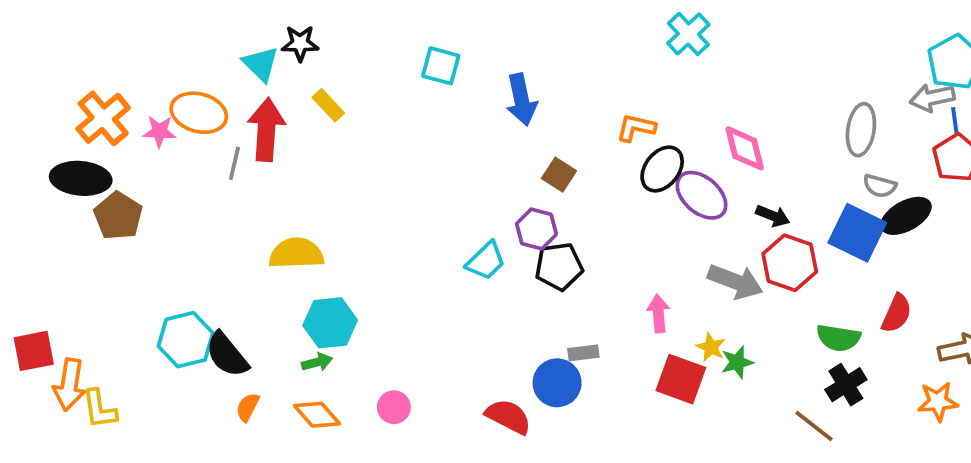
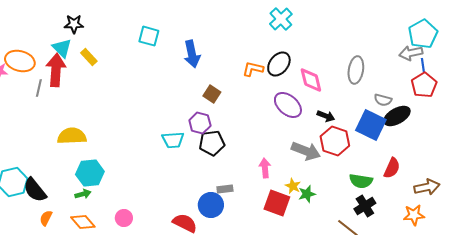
cyan triangle: (261, 64) -> (62, 48), moved
gray ellipse: (861, 130) -> (356, 70), moved
black ellipse: (662, 169) -> (279, 64), moved
cyan trapezoid: (486, 261) -> (173, 140), turned 40

